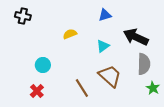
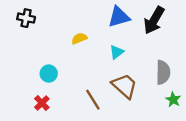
blue triangle: (105, 15) -> (119, 17), size x1.5
black arrow: (136, 37) -> (154, 20), moved, turned -85

